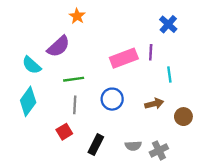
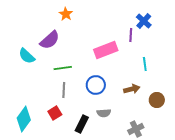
purple line: (151, 52) -> (131, 35), moved
cyan diamond: (28, 101) -> (24, 119), moved
gray semicircle: (133, 146) -> (104, 113), moved

